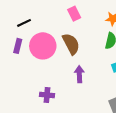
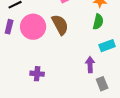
purple arrow: (79, 74) -> (90, 65), moved

